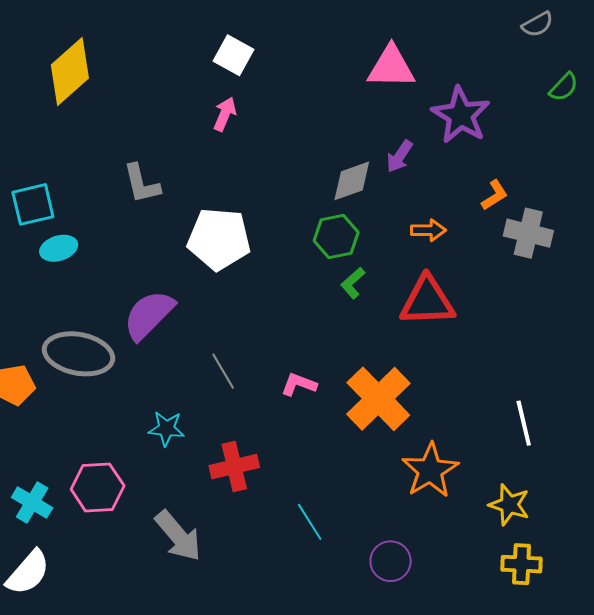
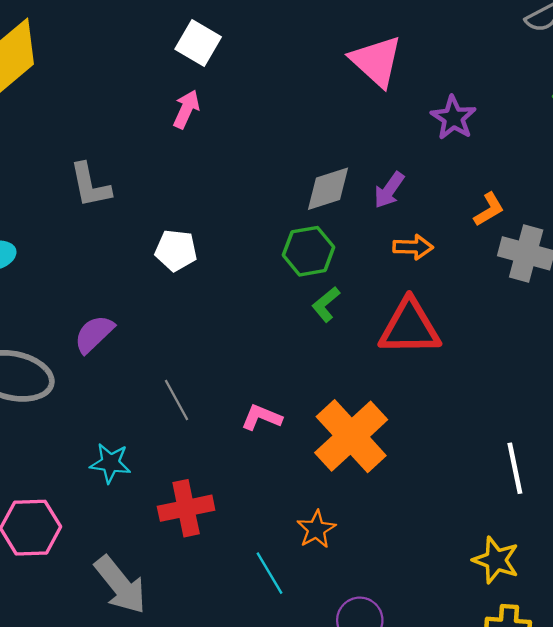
pink triangle: (391, 67) -> (376, 61), turned 40
purple star: (461, 115) -> (453, 118), size x0.7
purple arrow: (400, 156) -> (389, 190), moved
white pentagon: (219, 239) -> (176, 250), size x0.6
purple semicircle: (149, 315) -> (94, 334), size x0.7
orange star: (430, 470) -> (316, 529), moved, size x0.6

